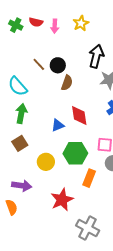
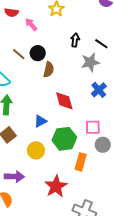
pink arrow: (55, 26) -> (31, 24), moved, turned 144
black arrow: (96, 56) -> (75, 40), size x0.6
blue triangle: (58, 125) -> (40, 121), moved

